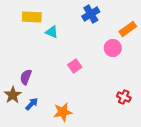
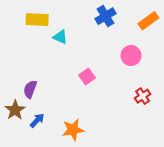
orange rectangle: (128, 29) -> (148, 21), moved
red cross: (124, 97) -> (143, 96), moved, turned 32

